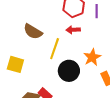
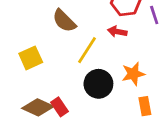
purple line: (97, 11) -> (154, 15), turned -32
yellow square: (15, 64) -> (31, 58), turned 36

